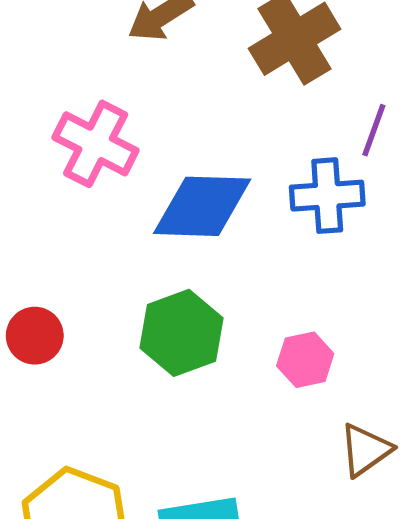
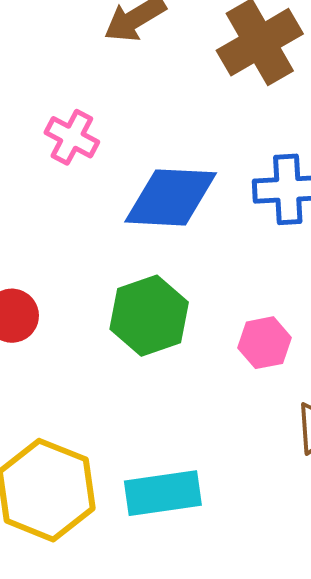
pink cross: (96, 144) -> (72, 137), size x0.7

